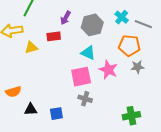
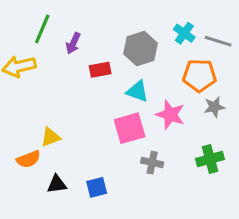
purple arrow: (65, 18) -> (73, 43), moved
red rectangle: (54, 36) -> (100, 70), moved
yellow triangle: (31, 47) -> (51, 137), moved
gray cross: (85, 99) -> (152, 163), moved
green cross: (131, 116) -> (210, 159), moved

